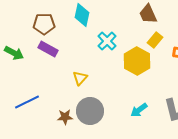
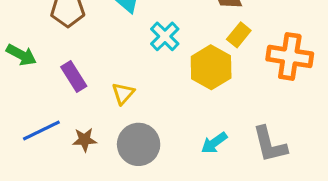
purple rectangle: (48, 49) -> (74, 77), moved, turned 30
brown star: (65, 117) -> (85, 140), moved

